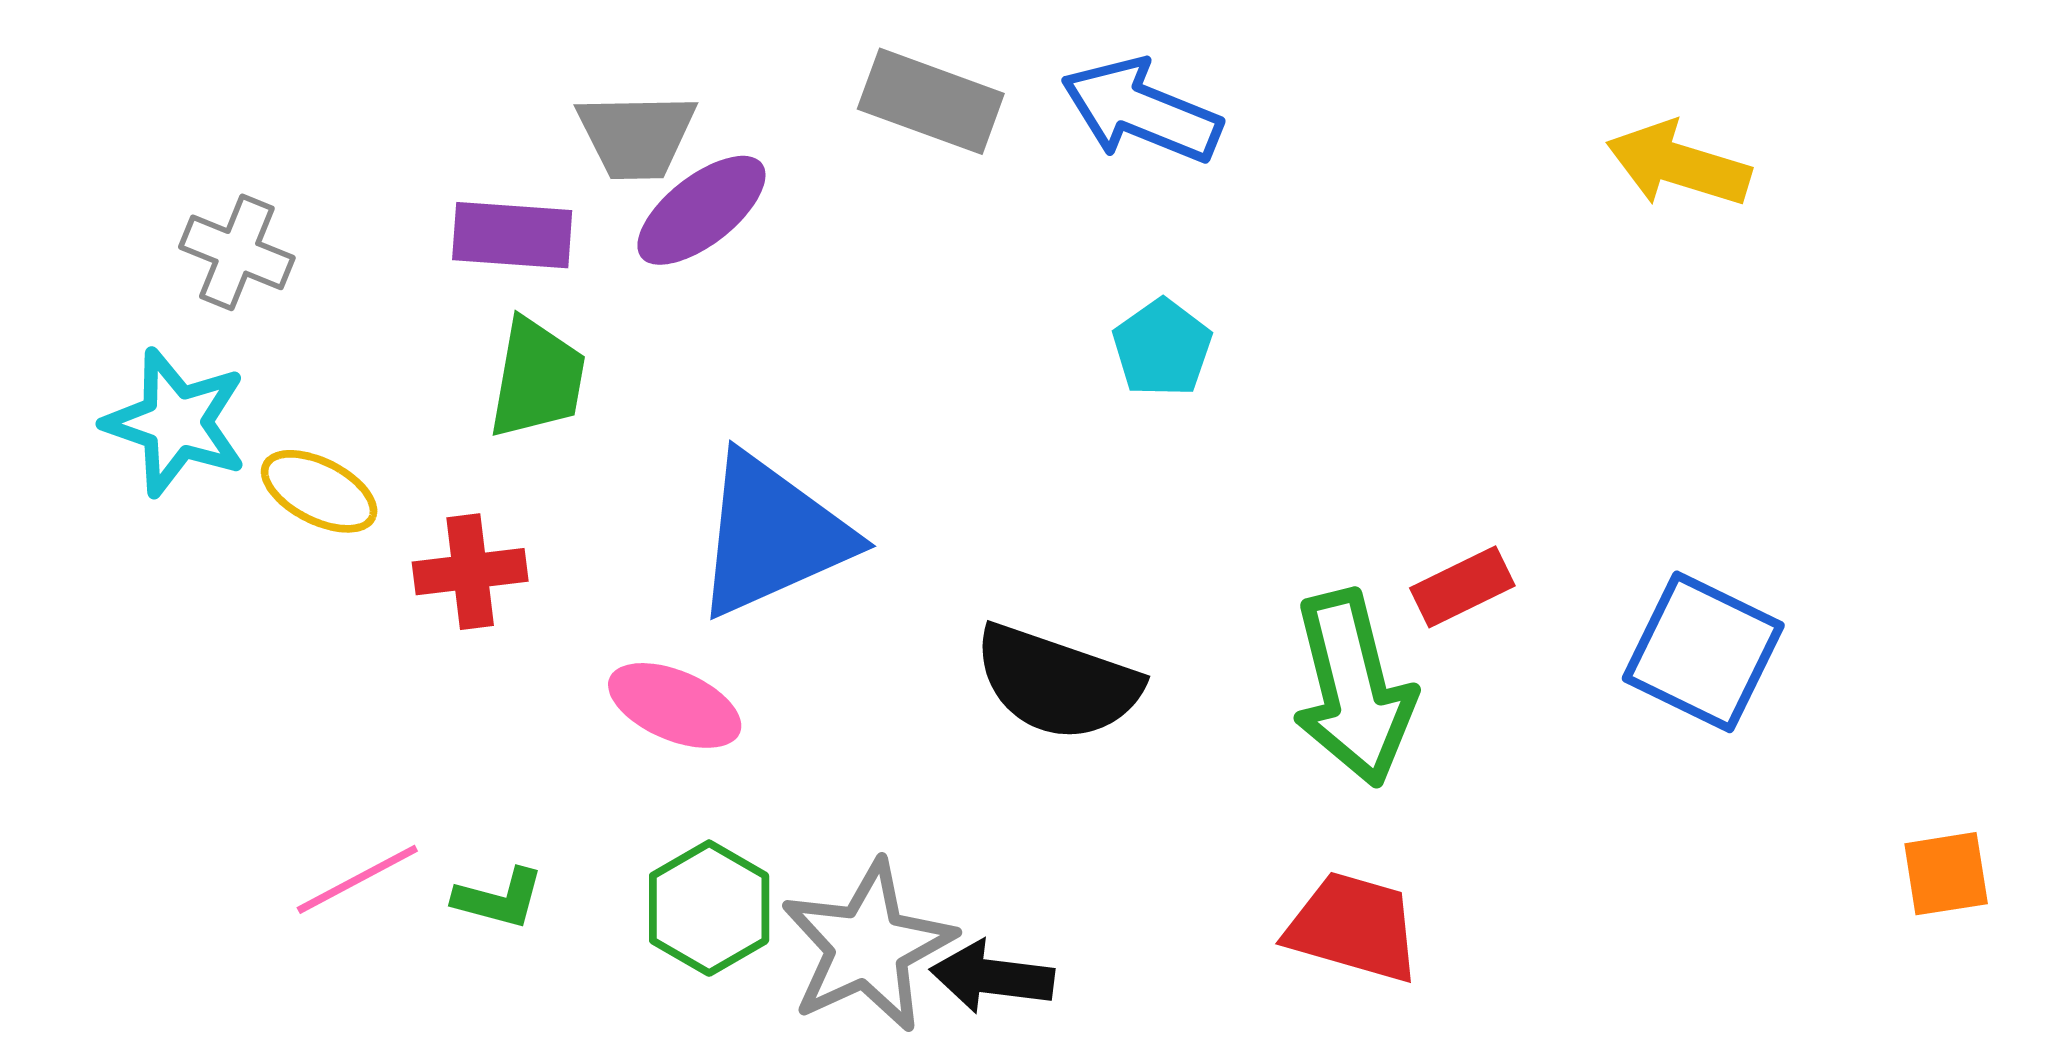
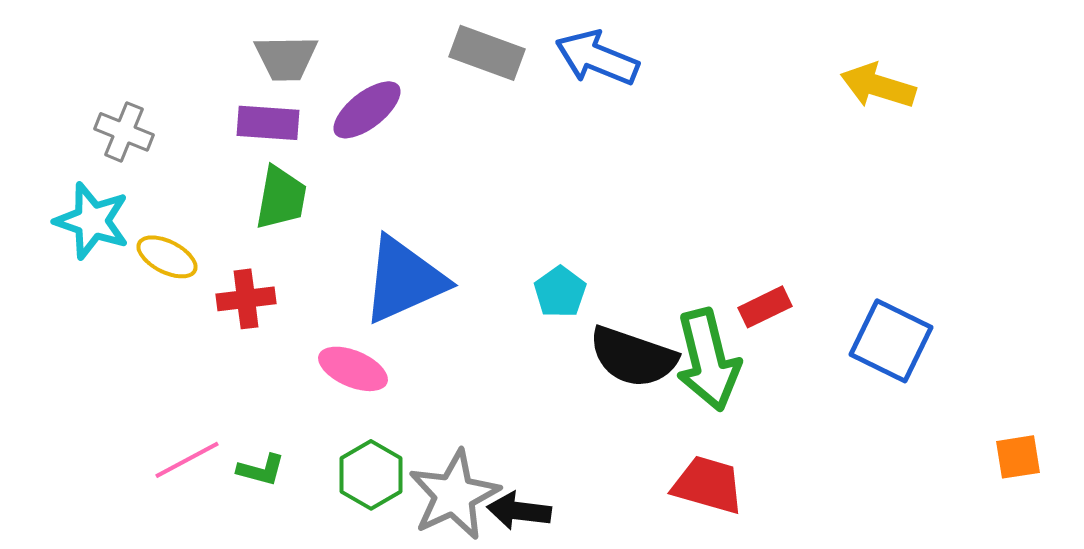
gray trapezoid: (636, 136) -> (286, 58), moved
cyan pentagon: (1162, 348) -> (560, 292), moved
black semicircle: (1057, 683) -> (633, 357), moved

